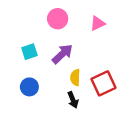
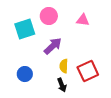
pink triangle: (98, 23) -> (83, 20), turned 32
cyan square: (29, 52) -> (25, 29), moved, size x1.5

